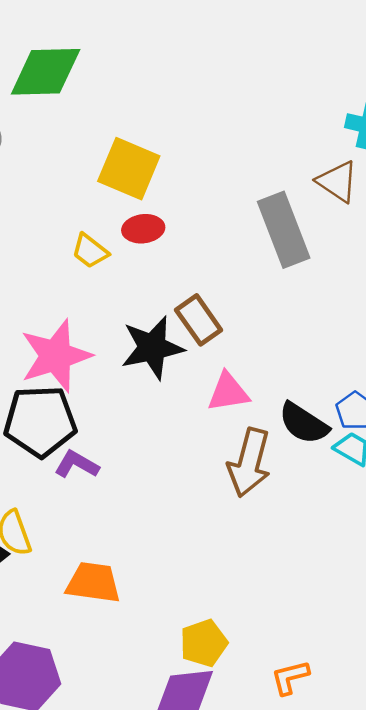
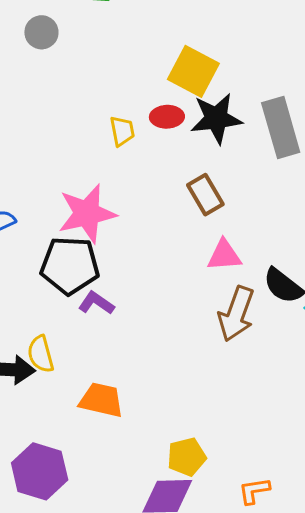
yellow square: (129, 169) -> (193, 71), moved
yellow trapezoid: (90, 251) -> (122, 131), turned -144
black star: (152, 348) -> (216, 118), moved

